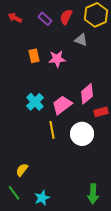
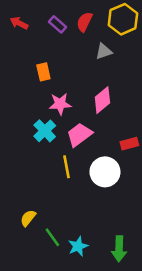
gray triangle: (81, 40) -> (104, 51), turned -40
pink star: (57, 59) -> (60, 104), moved
pink diamond: (87, 94) -> (102, 100), moved
green line: (14, 193) -> (52, 237), moved
cyan star: (42, 198) -> (78, 246), moved

